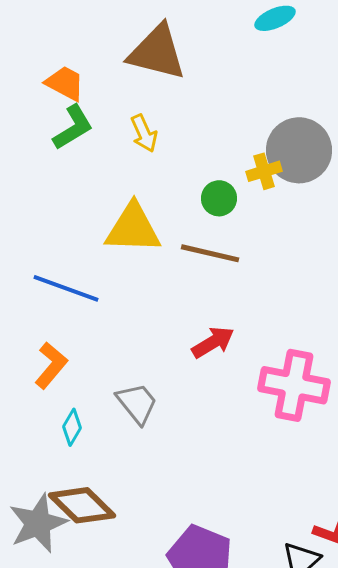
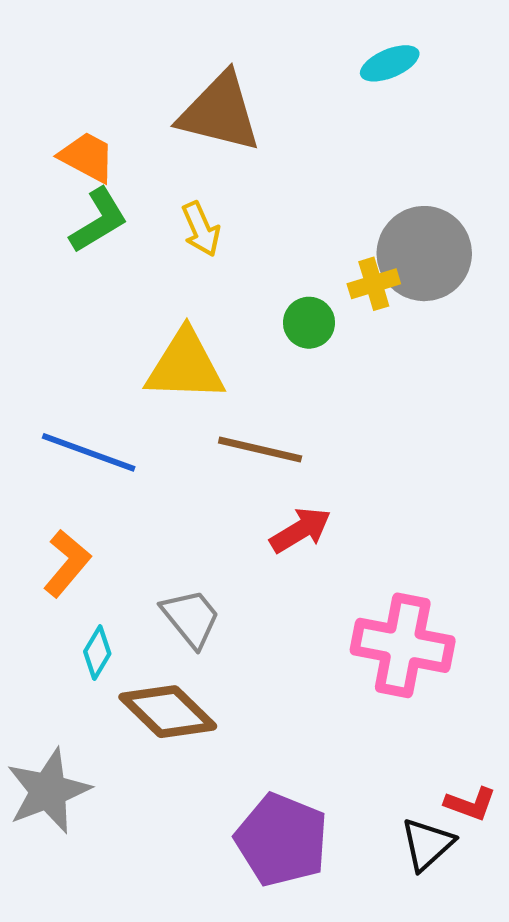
brown line: (210, 253) -> (260, 449), moved
pink cross: (294, 385) -> (403, 645), moved
brown diamond: (82, 505) -> (168, 712), moved

